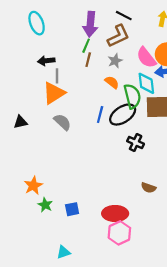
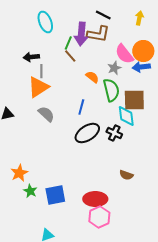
cyan ellipse: (37, 23) -> (45, 22), moved
purple arrow: (90, 24) -> (81, 34), moved
brown L-shape: (118, 36) -> (98, 34), turned 35
brown line: (88, 60) -> (70, 56), turned -56
gray star: (115, 61) -> (114, 68), moved
cyan diamond: (146, 83) -> (126, 116), moved
black ellipse: (123, 115) -> (87, 133), moved
blue square: (72, 209) -> (55, 195), size x1.5

